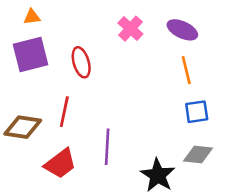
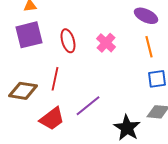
pink cross: (130, 29) -> (106, 43), moved
purple line: (107, 147) -> (88, 106), turned 48

